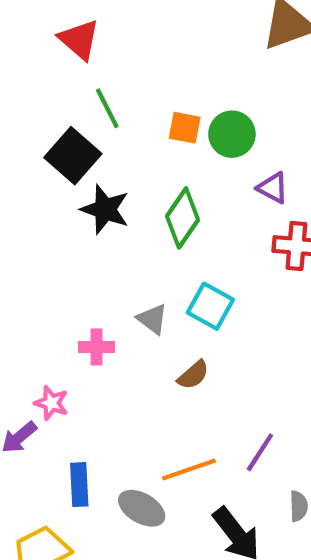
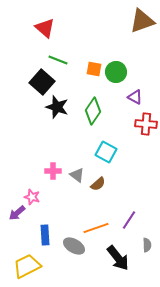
green line: (107, 108) -> (58, 60), turned -42
gray triangle: (152, 319) -> (77, 175), moved

